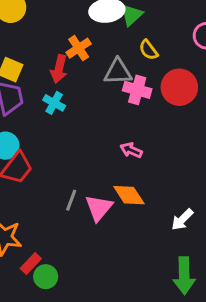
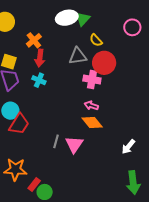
orange cross: (79, 48) -> (34, 40), moved
red circle: (179, 87) -> (104, 63), moved
pink cross: (137, 90) -> (92, 79), moved
orange diamond: (129, 195) -> (92, 122), moved

